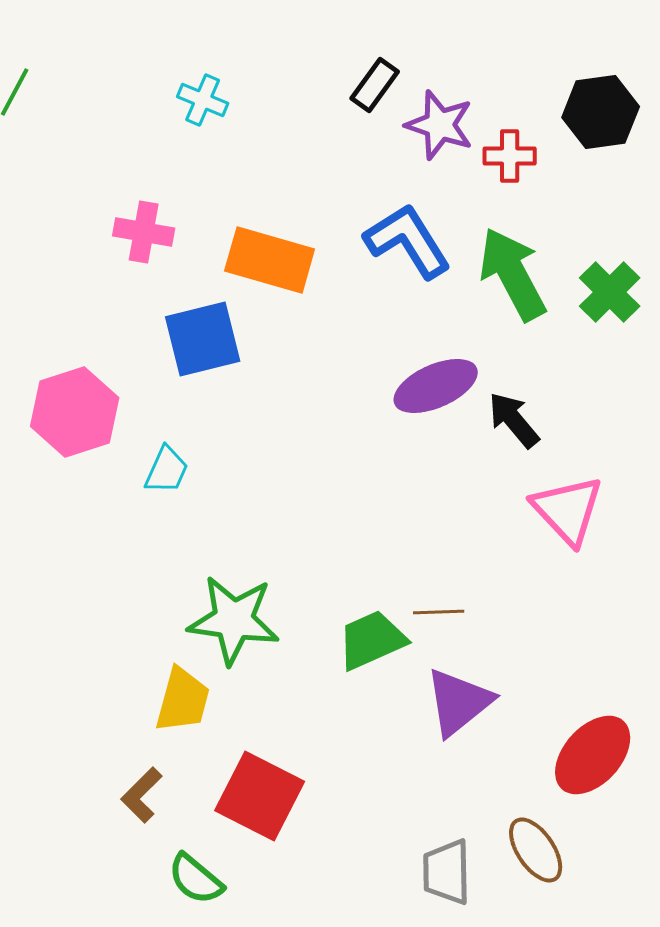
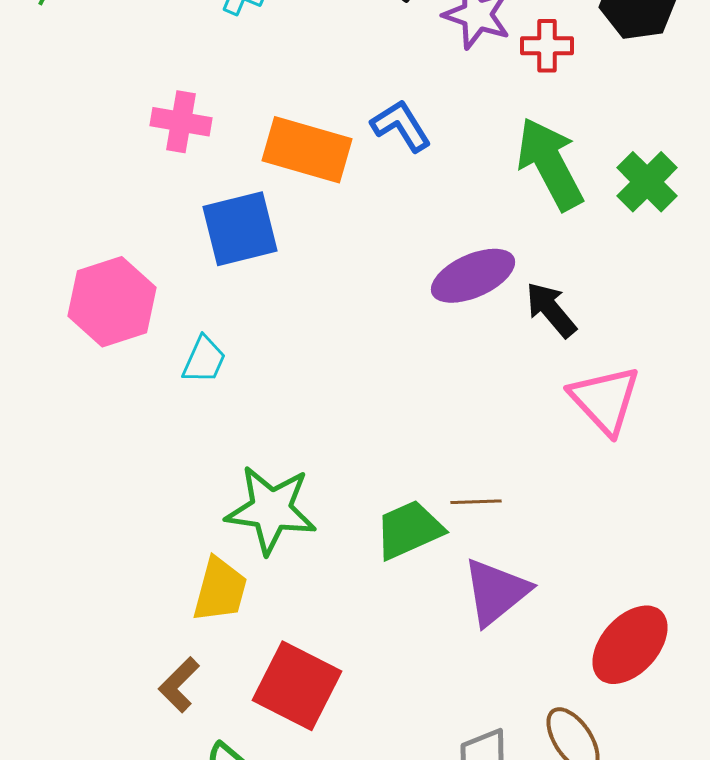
blue L-shape: (408, 241) -> (401, 126), moved, size x0.7

